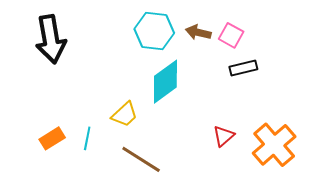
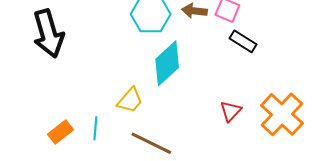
black rectangle: (243, 68) -> (243, 41), turned 52

